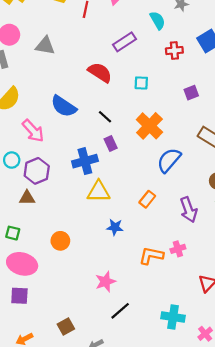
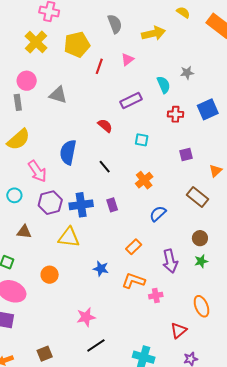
red semicircle: (100, 72) -> (105, 126), size x0.7
blue semicircle: (64, 106) -> (68, 152), turned 60
orange cross: (149, 126) -> (144, 180), size x0.7
purple rectangle: (111, 144) -> (112, 205), moved
blue semicircle: (169, 160) -> (158, 214), size x0.7
purple hexagon: (37, 171) -> (50, 203), moved
yellow triangle: (99, 192) -> (69, 237), moved
orange L-shape: (151, 256) -> (133, 281), moved

